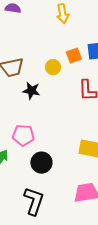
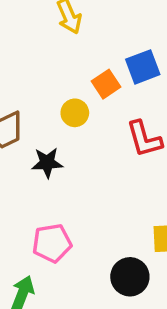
black circle: (41, 163) -> (130, 277), moved

